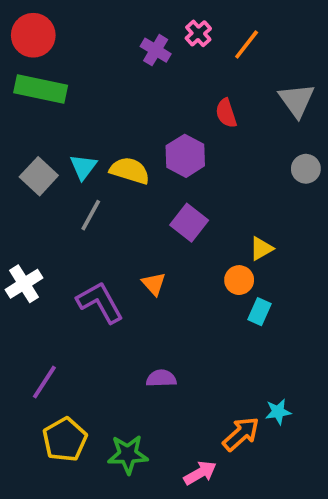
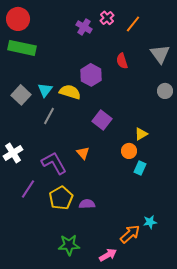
purple hexagon: (185, 156) -> (91, 75), moved
purple line: (44, 382) -> (28, 189), moved
yellow pentagon: (65, 440) -> (61, 198), moved

